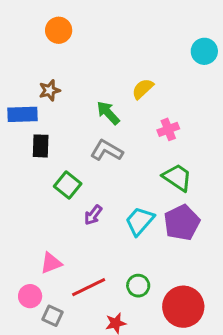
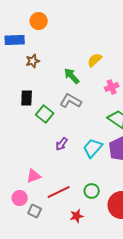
blue rectangle: (23, 114) -> (15, 40), moved
green square: (68, 185) -> (45, 114), moved

